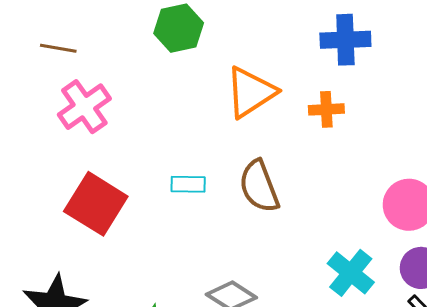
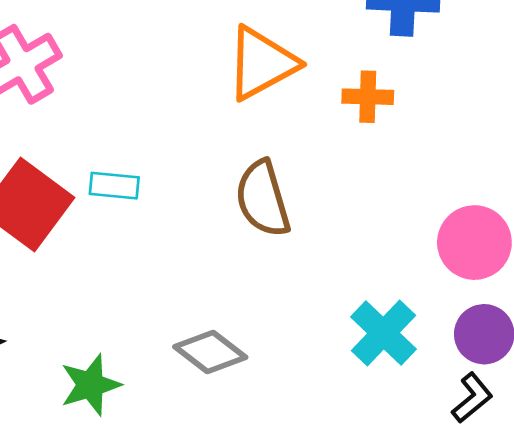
cyan rectangle: (188, 184) -> (114, 186), moved

